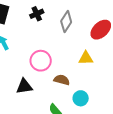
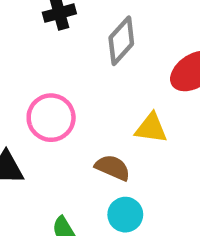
brown semicircle: (62, 80) -> (113, 168), moved

